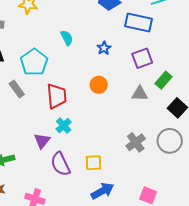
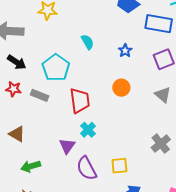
gray rectangle: (17, 89) -> (40, 95), turned -30
gray triangle: (140, 94) -> (163, 95), turned 42

